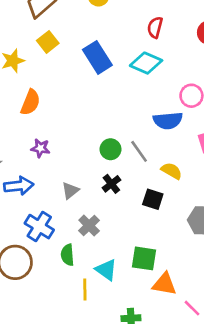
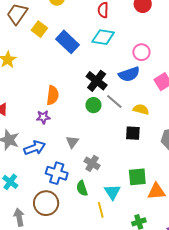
yellow square: (48, 42) -> (39, 29), moved
orange semicircle: (30, 102) -> (53, 95), moved
black cross: (111, 184) -> (97, 81), moved, size x1.5
cyan triangle: (106, 270) -> (112, 192), turned 36

